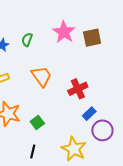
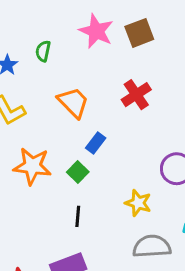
red cross: (78, 89) -> (136, 95), moved
blue rectangle: (89, 114) -> (96, 143), moved
yellow star: (74, 149) -> (138, 203), size x0.7

